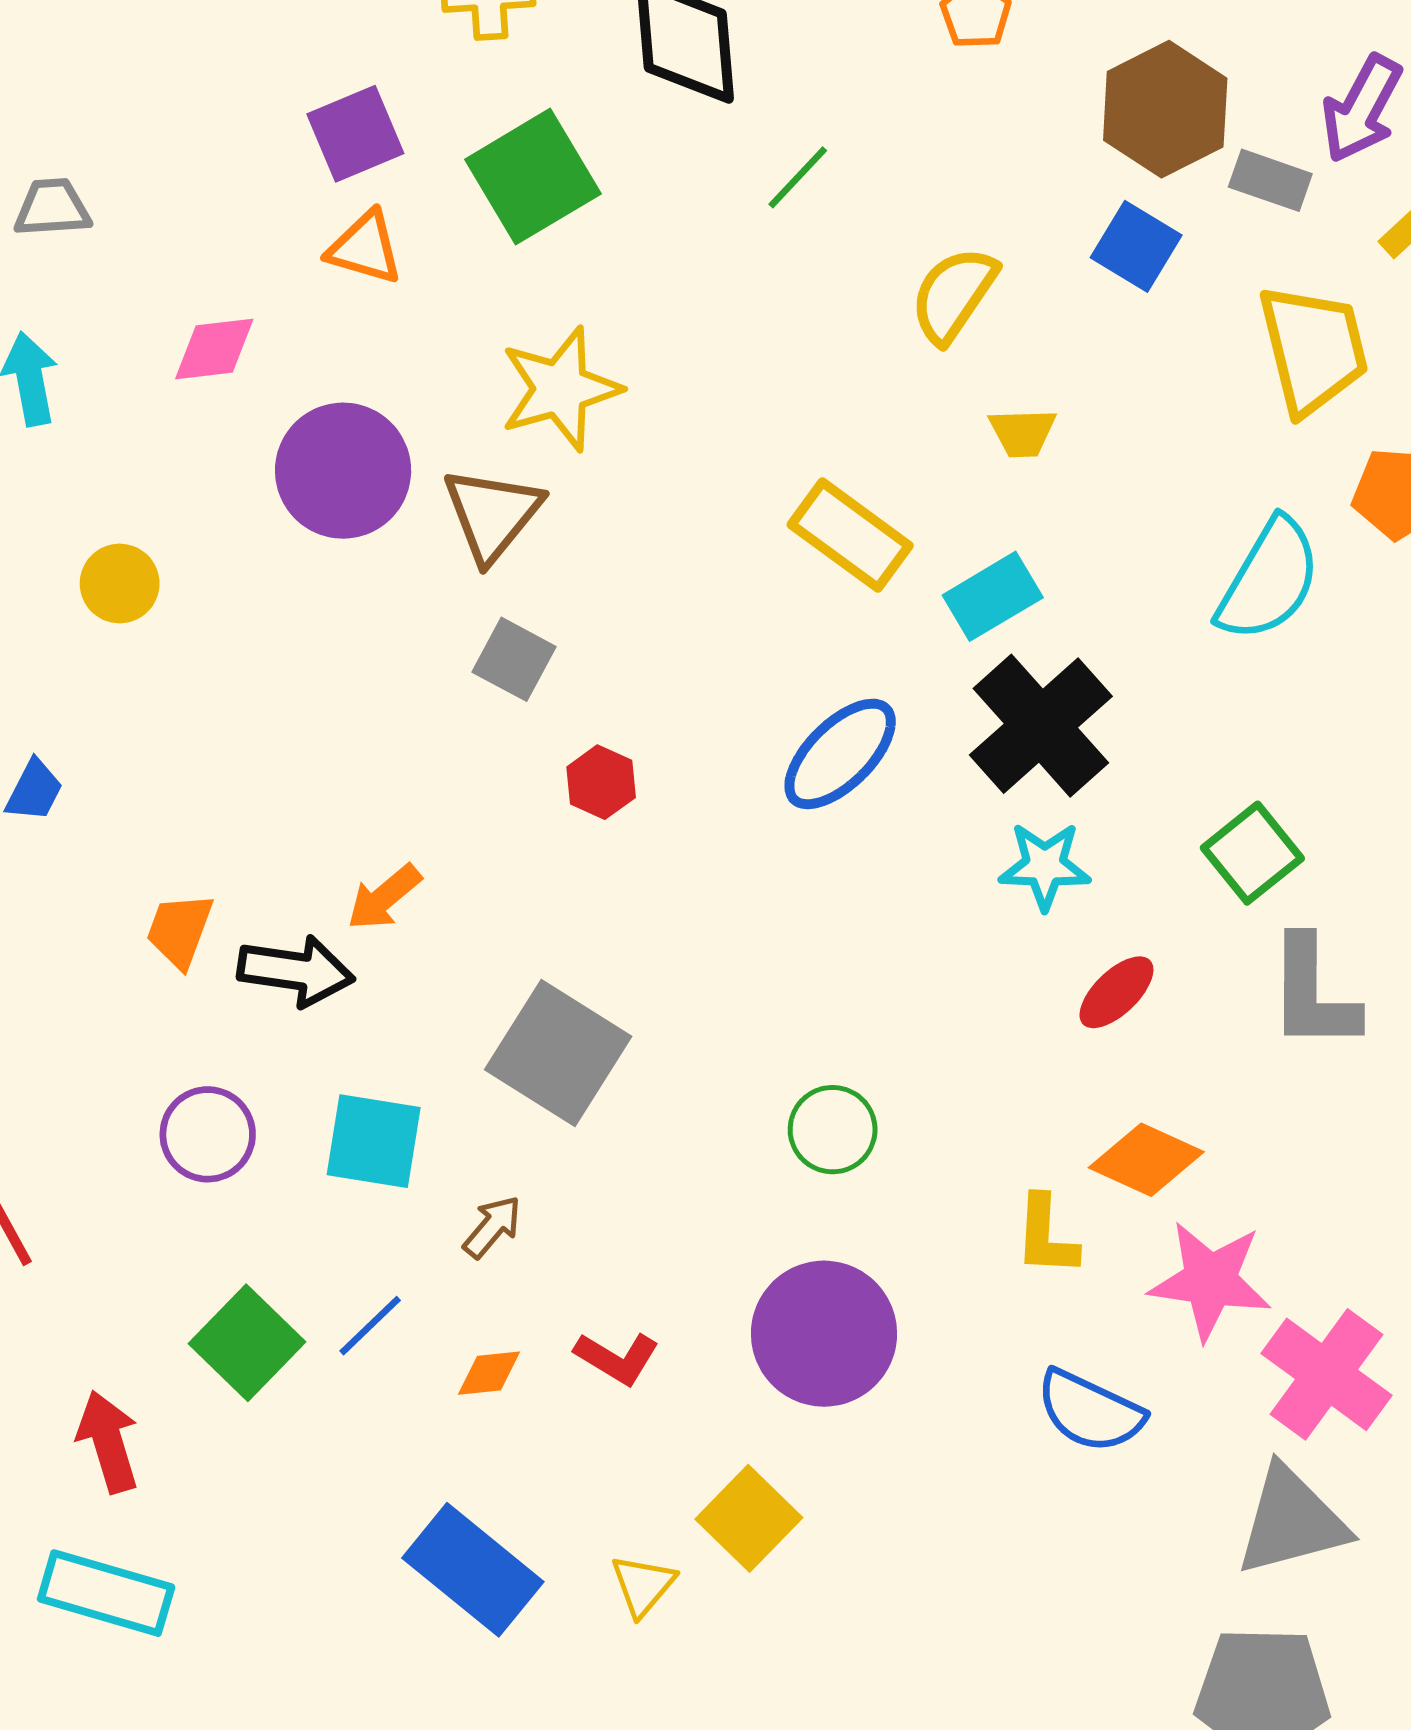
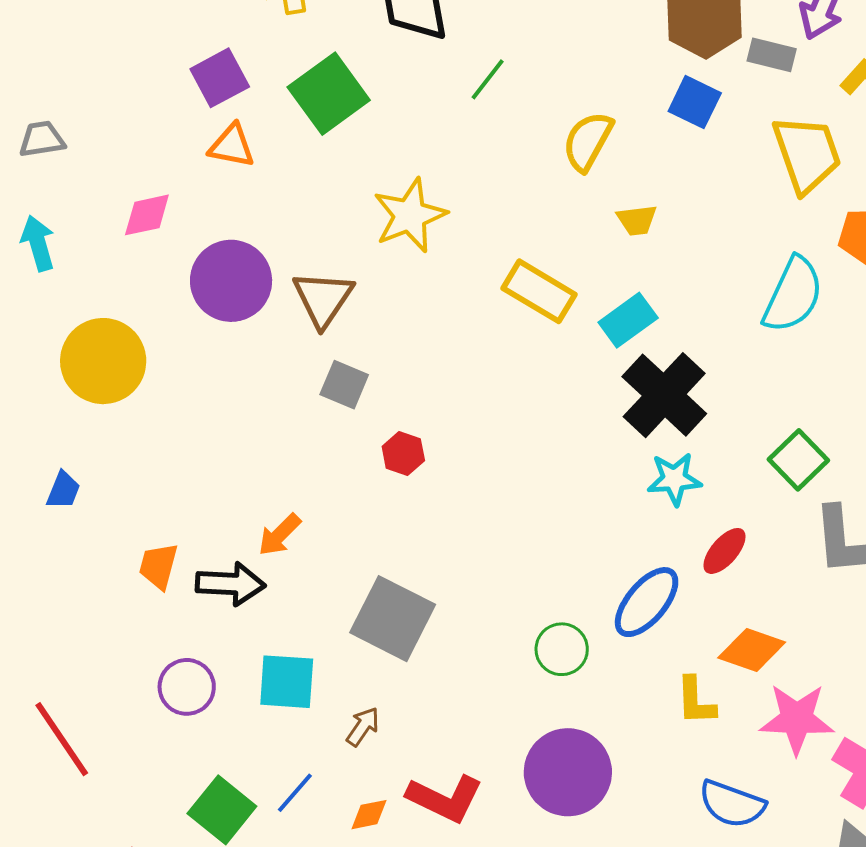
yellow star: (560, 389) -> (410, 216), moved
yellow circle: (120, 584) -> (103, 361), size x1.8
blue ellipse: (840, 754) -> (647, 602), moved
red L-shape: (617, 1358) -> (445, 798), size x1.5

